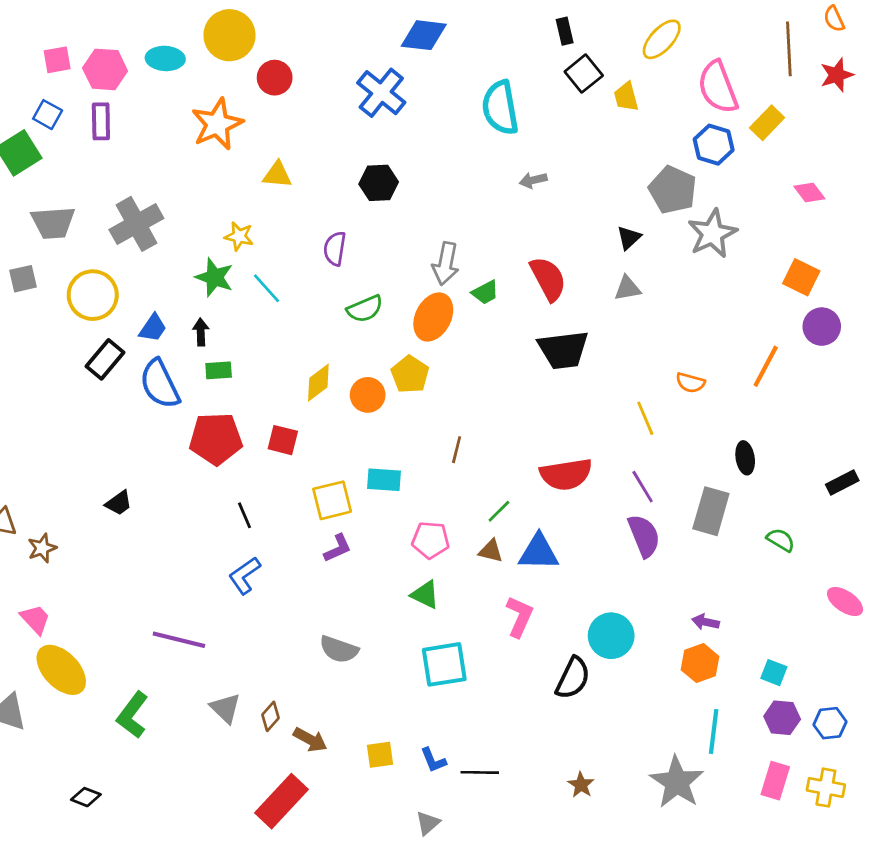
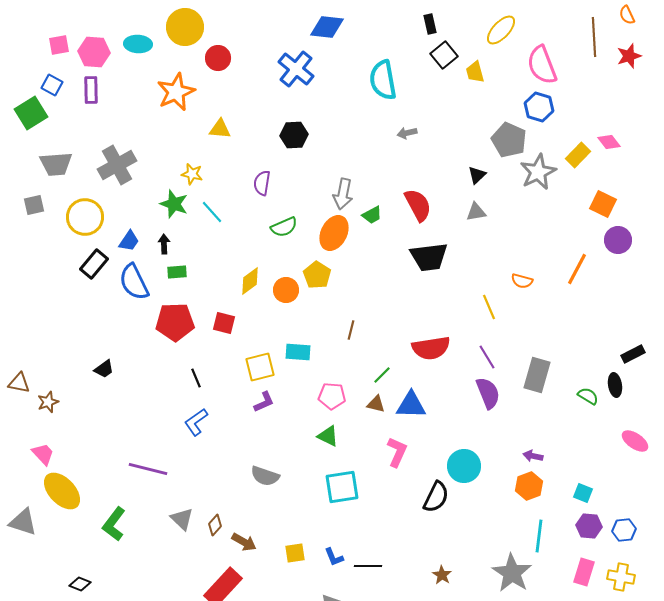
yellow rectangle: (767, 123) -> (578, 155), moved
black ellipse: (745, 458) -> (615, 385), moved

